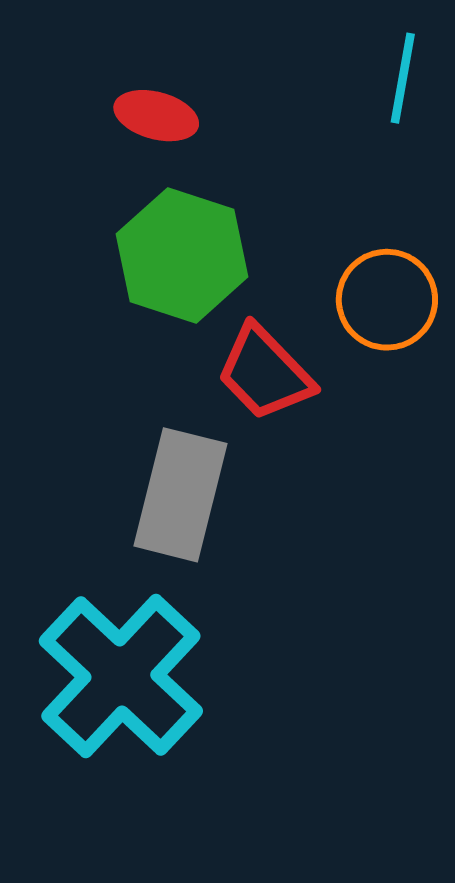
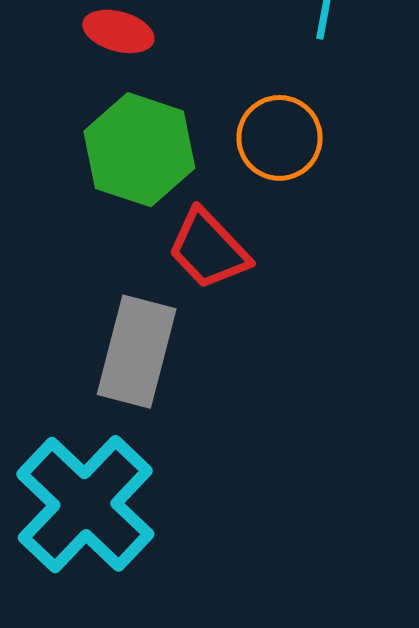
orange circle: (387, 300) -> (279, 138), moved

